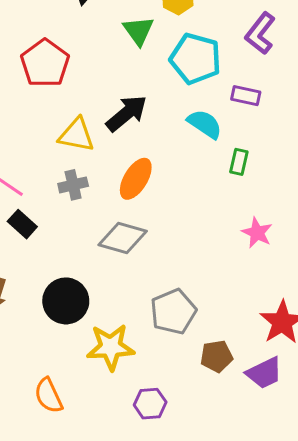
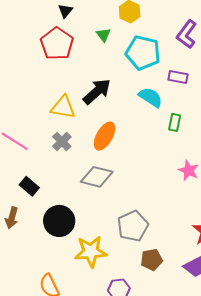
green triangle: (138, 31) -> (103, 35), size x0.7
red pentagon: (45, 63) -> (57, 44), moved
gray cross: (73, 185) -> (62, 142), turned -30
black rectangle: (22, 224) -> (29, 186), moved
brown pentagon: (216, 356) -> (152, 260), moved

